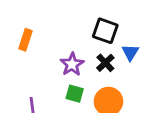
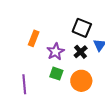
orange rectangle: (26, 40) -> (34, 38), moved

